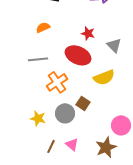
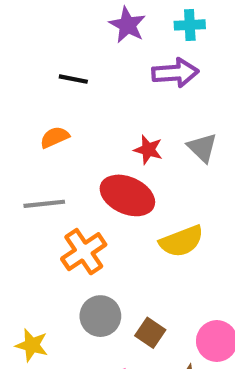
gray triangle: (114, 45) -> (202, 148), moved
brown square: (83, 103) -> (150, 333), moved
yellow star: (38, 118) -> (32, 345), moved

